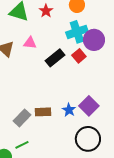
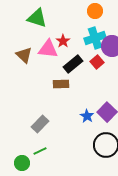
red star: (46, 11) -> (63, 41), moved
pink triangle: (30, 43) -> (48, 49), size x1.5
brown rectangle: (43, 112) -> (61, 84), moved

